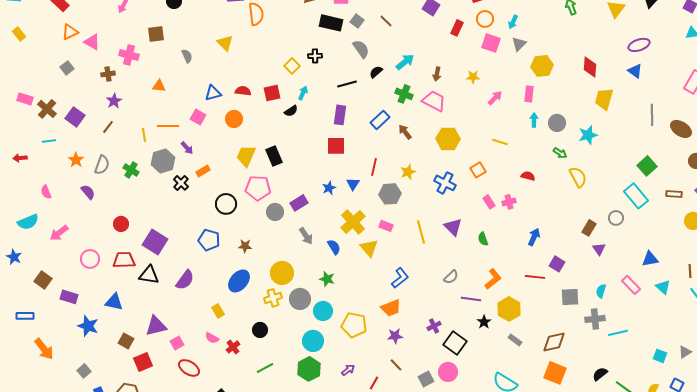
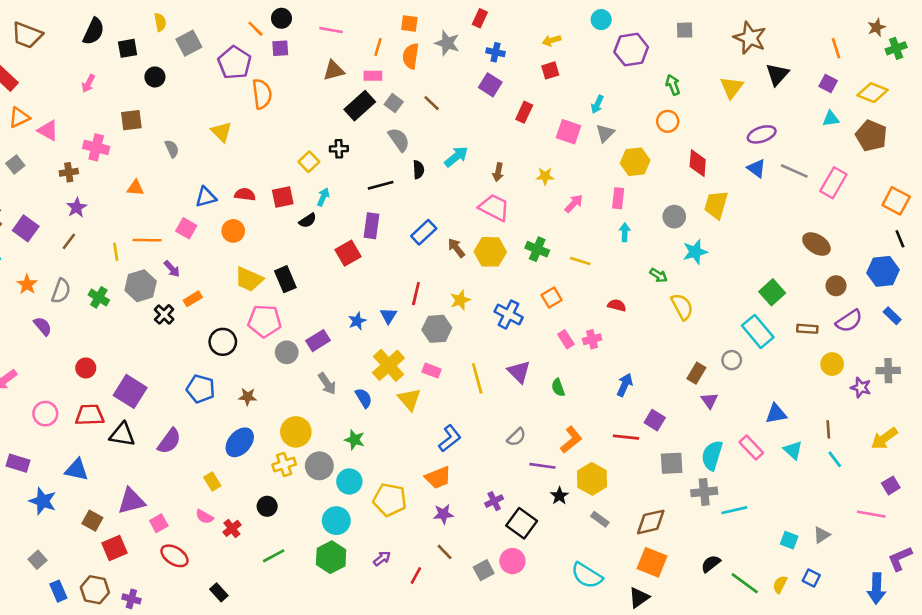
orange circle: (485, 19) -> (668, 121), moved
black rectangle: (331, 23) -> (360, 106), turned -55
black semicircle: (376, 72) -> (418, 170), turned 128
green cross: (404, 94) -> (537, 249), moved
gray line: (652, 115) -> (794, 171), moved, turned -65
gray circle: (557, 123) -> (674, 217), moved
yellow hexagon: (448, 139) -> (490, 252), moved
red square: (336, 146) -> (348, 253), moved, turned -30
yellow trapezoid: (246, 156) -> (249, 279), turned -90
cyan semicircle: (601, 291) -> (712, 455), size x1.6

